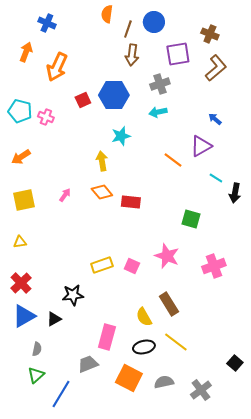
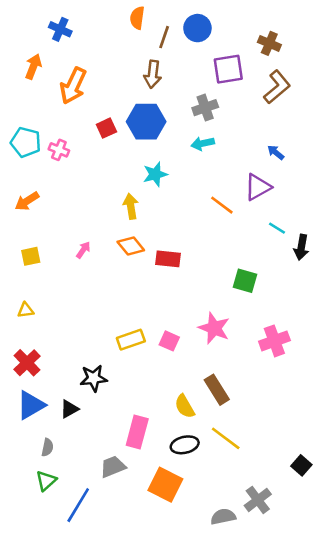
brown arrow: (132, 55) -> (153, 74), moved
yellow square: (24, 200) -> (31, 256), size x0.7
gray semicircle: (164, 382) -> (223, 517), moved

